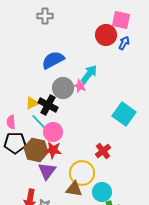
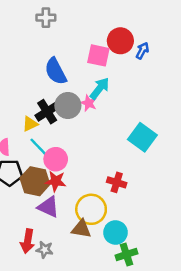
pink square: (121, 20) -> (98, 55), moved
blue semicircle: (53, 60) -> (56, 71), turned -90
black cross: (48, 105) -> (47, 112), moved, turned 30
red cross: (103, 151) -> (117, 182), turned -35
purple triangle: (47, 171) -> (48, 207), turned -42

